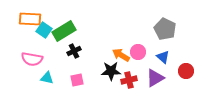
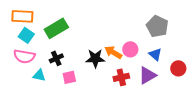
cyan square: (44, 30) -> (26, 35), moved
black cross: (74, 51) -> (56, 58), moved
black star: (111, 71) -> (95, 58), moved

